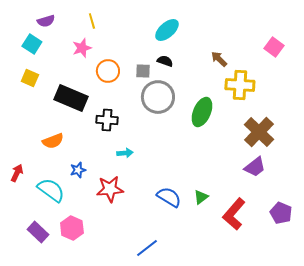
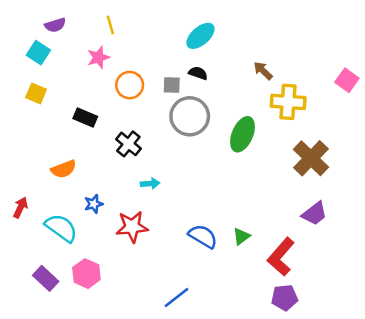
pink square: (274, 47) -> (347, 80), moved
black rectangle: (71, 98) -> (85, 117), size x0.6
black cross: (107, 120) -> (128, 144), turned 35
purple trapezoid: (255, 167) -> (315, 214), moved
purple pentagon: (281, 213) -> (285, 298), moved, turned -30

